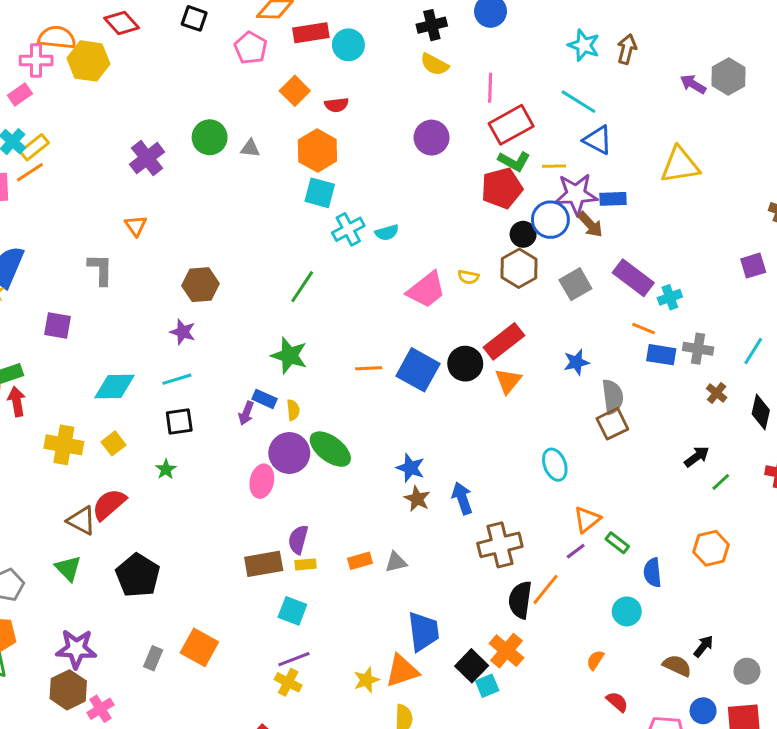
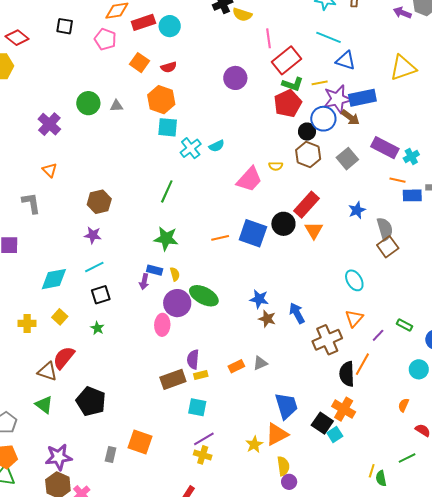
yellow semicircle: (434, 64) -> (242, 15), moved
blue rectangle: (613, 199) -> (362, 98), size x1.5
yellow cross: (64, 445) -> (27, 323), size x0.7
orange triangle: (587, 520) -> (354, 318), moved

